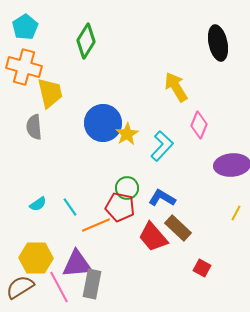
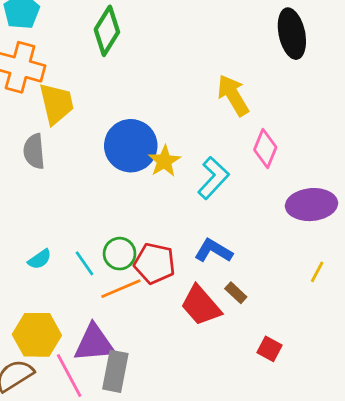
green circle: (127, 188) -> (120, 254), moved
brown rectangle: (178, 228) -> (236, 293), size x0.6

